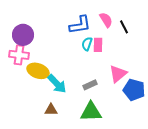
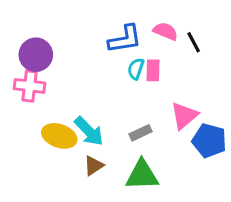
pink semicircle: (106, 20) -> (165, 31), turned -35
yellow ellipse: (38, 71) -> (59, 136), moved
brown triangle: (51, 110) -> (94, 166), moved, turned -32

